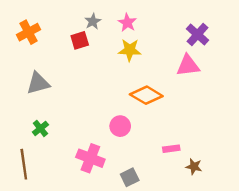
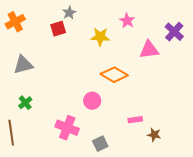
pink star: (127, 23) -> (127, 21), moved
purple cross: (197, 34) -> (174, 32), moved

